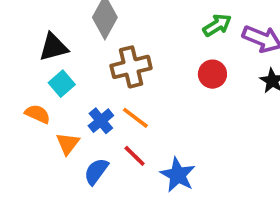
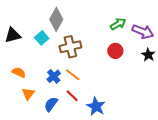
black triangle: (53, 47) -> (13, 35), moved
cyan square: (62, 84) -> (42, 38), moved
orange triangle: (68, 144) -> (28, 94), moved

